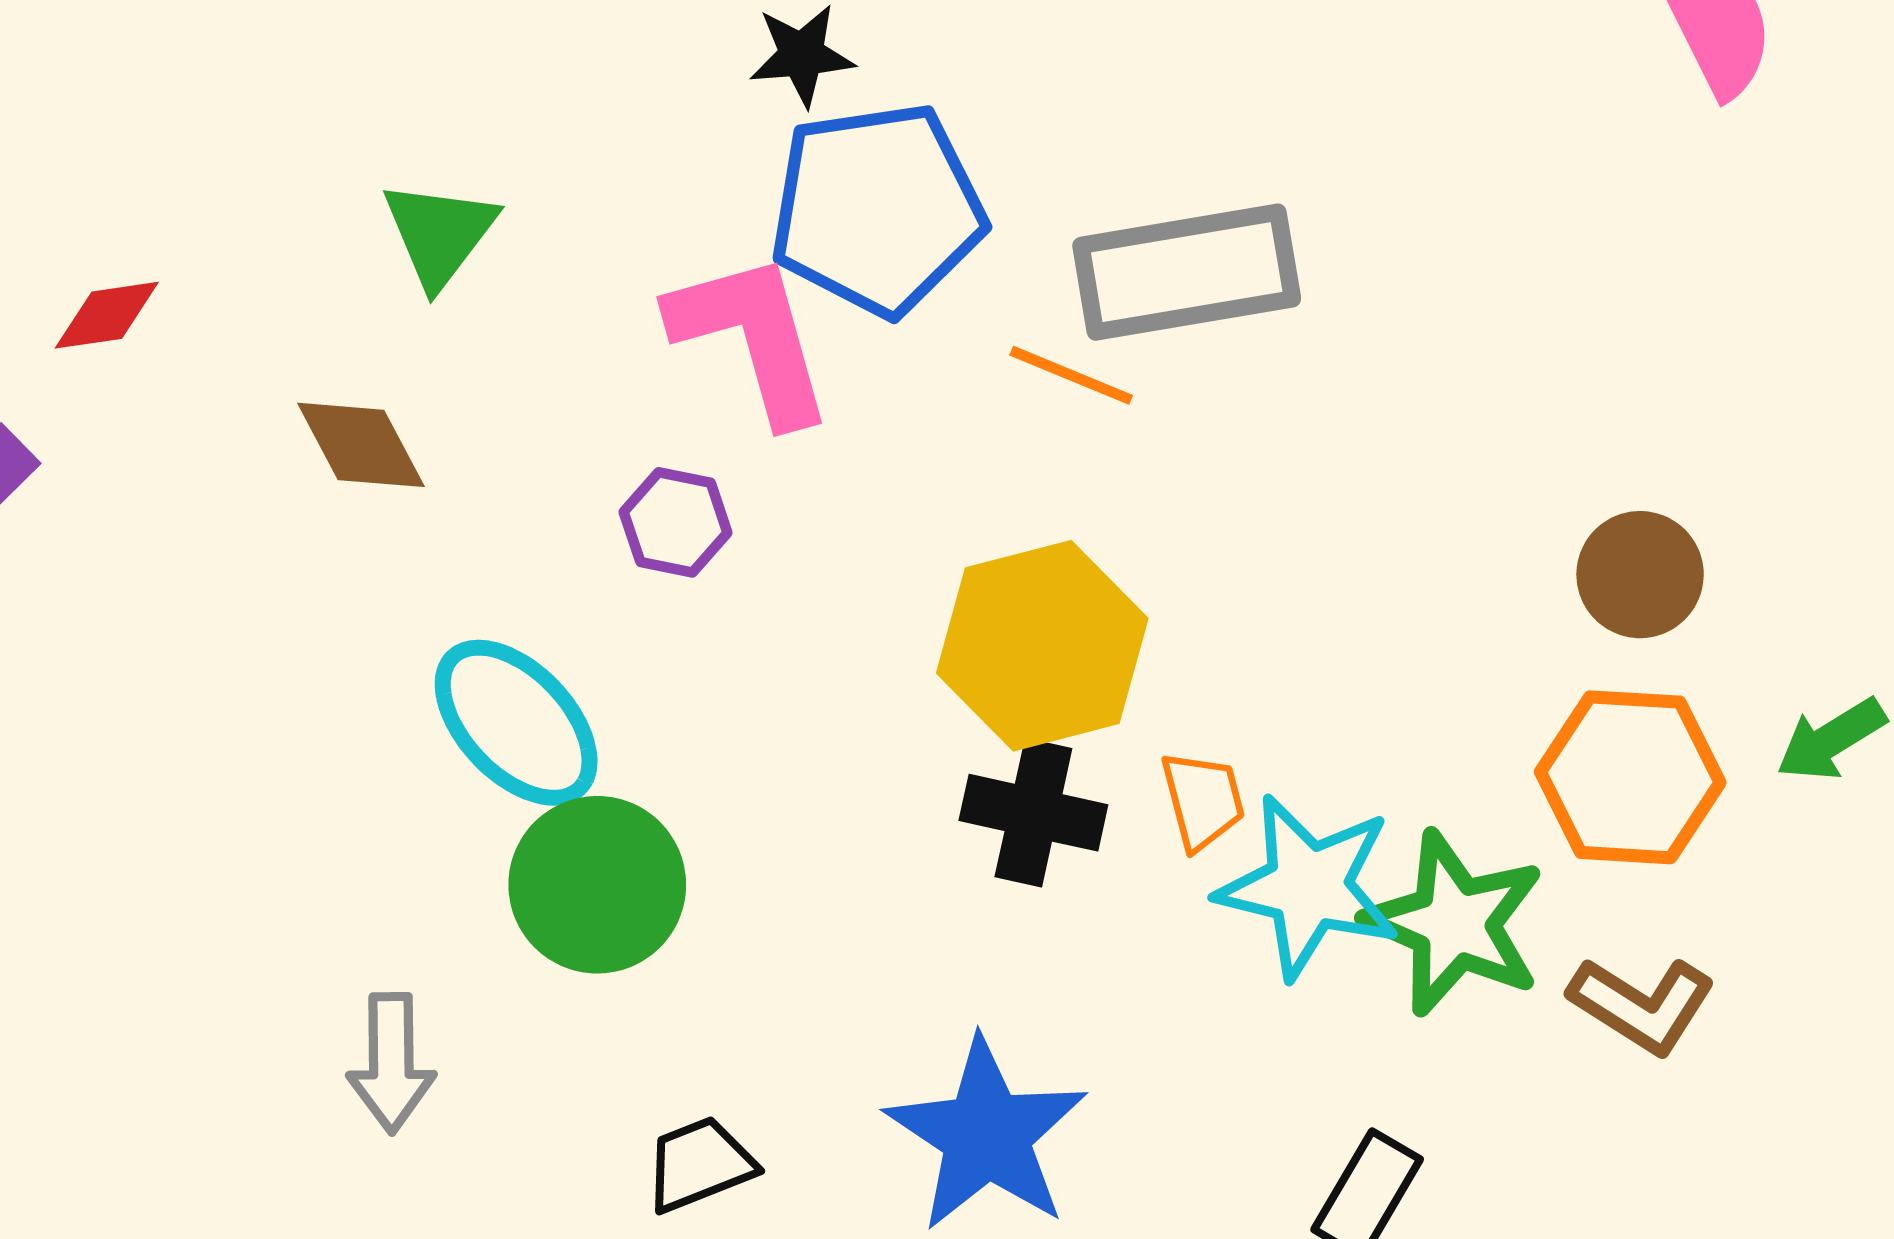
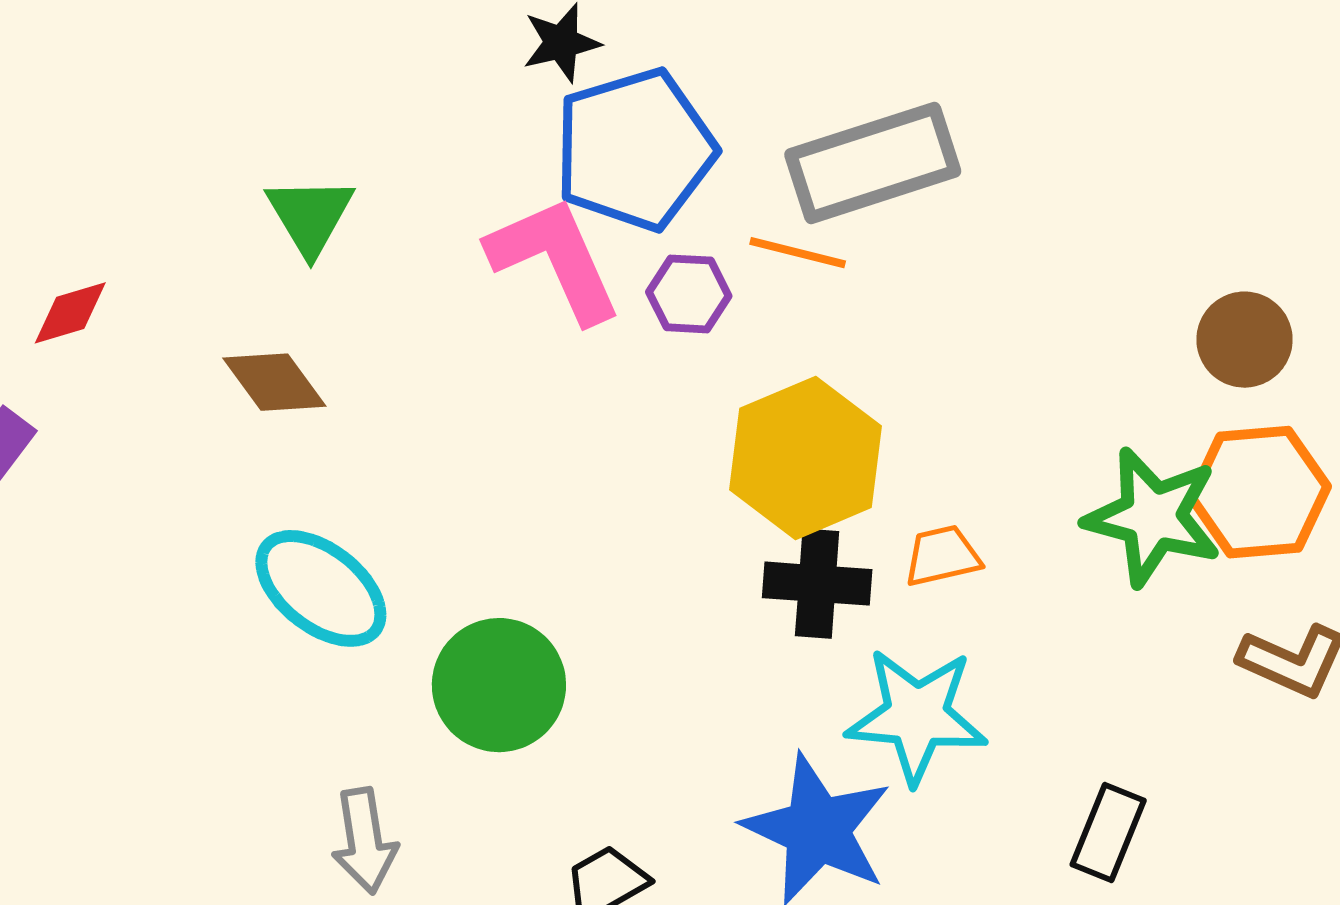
purple hexagon: (676, 522) -> (689, 294), moved
cyan ellipse: (516, 723) -> (321, 588), moved
orange trapezoid: (1203, 800) -> (942, 556), turned -80
cyan star: (1308, 887) -> (917, 716), moved
green star: (1454, 923) -> (1153, 517), moved

